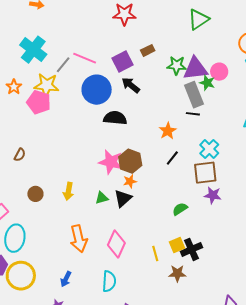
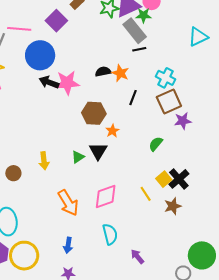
black arrow: (131, 85) -> (49, 82), moved
black semicircle: (115, 118) -> (103, 72), moved, size x0.7
pink star: (111, 162) -> (67, 83), moved
orange star: (130, 181) -> (112, 131), moved
pink diamond: (116, 244) -> (106, 196), turned 64

